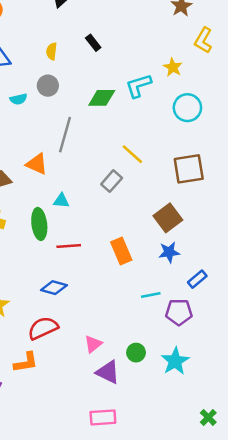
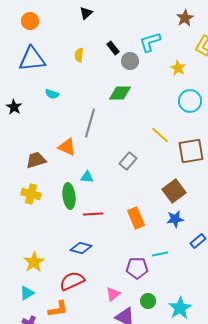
gray circle: (48, 86) -> (130, 61), moved
cyan L-shape: (138, 86) -> (150, 42), moved
cyan semicircle: (18, 99) -> (52, 94), turned 32
yellow line: (132, 154) -> (160, 135), moved
purple pentagon: (179, 312) -> (137, 268), moved

